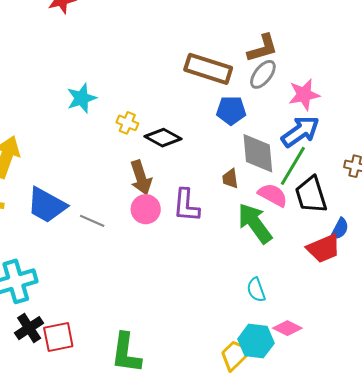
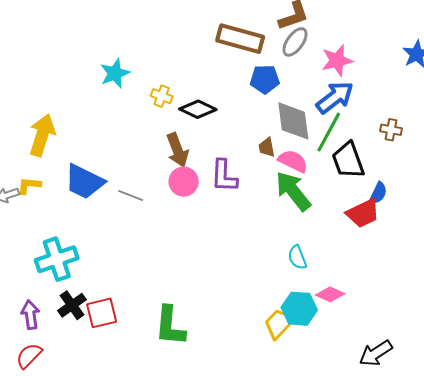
pink semicircle: (273, 195) -> (293, 161), moved

